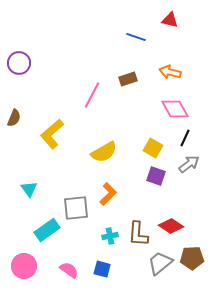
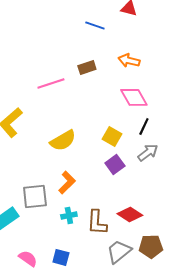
pink line: (92, 95) -> (51, 83), turned 44
purple square: (156, 176) -> (115, 164), turned 36
cyan cross: (110, 236) -> (69, 215), moved

